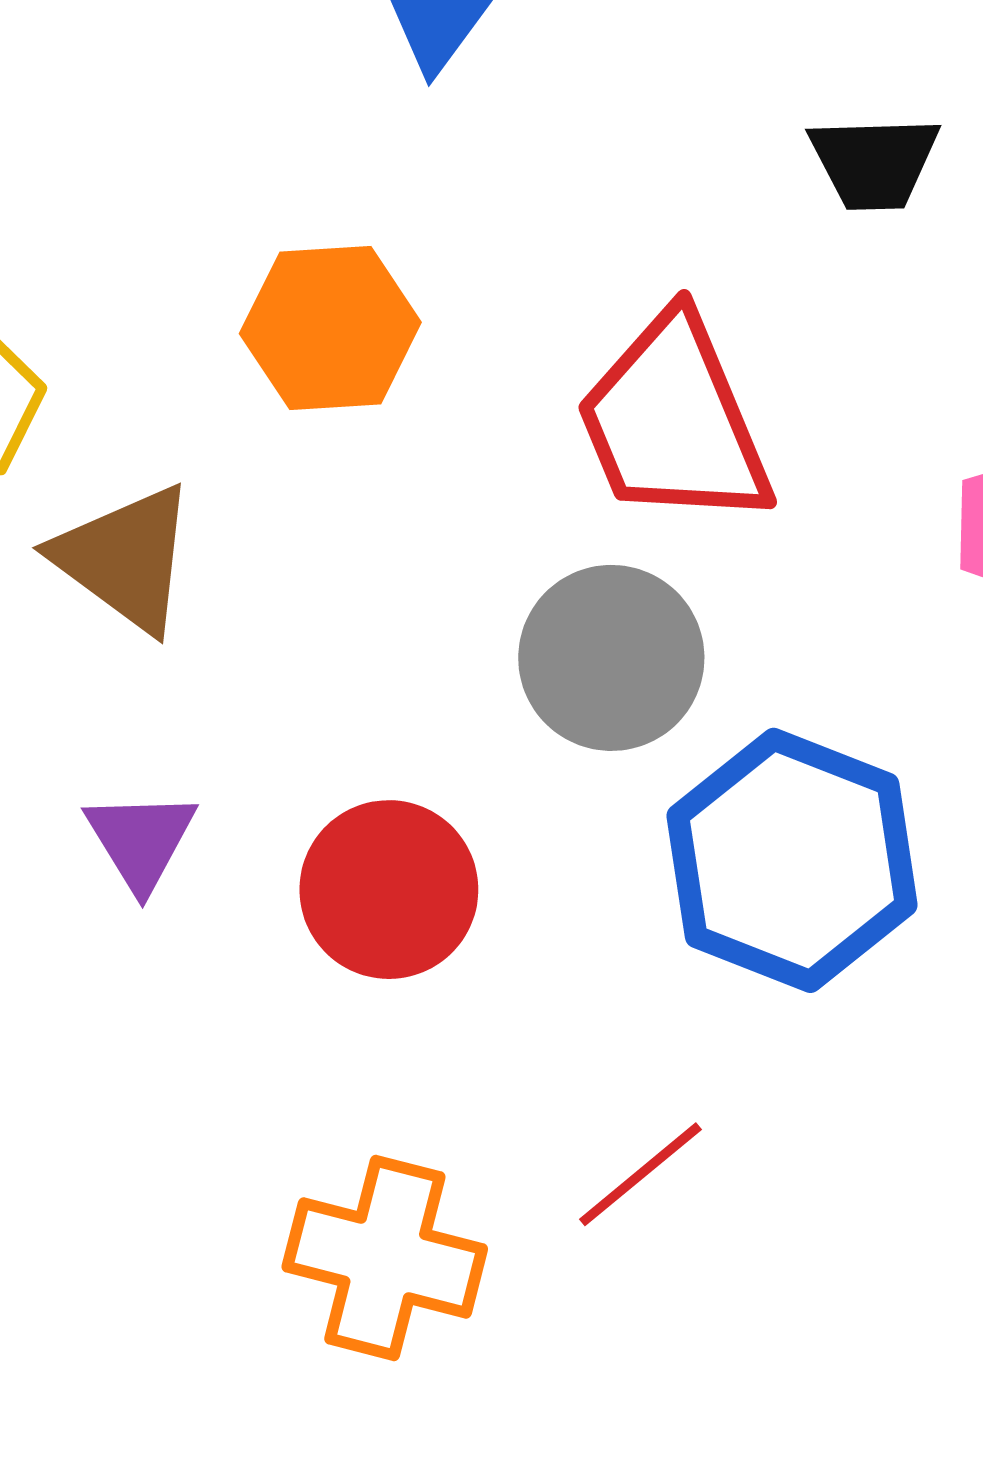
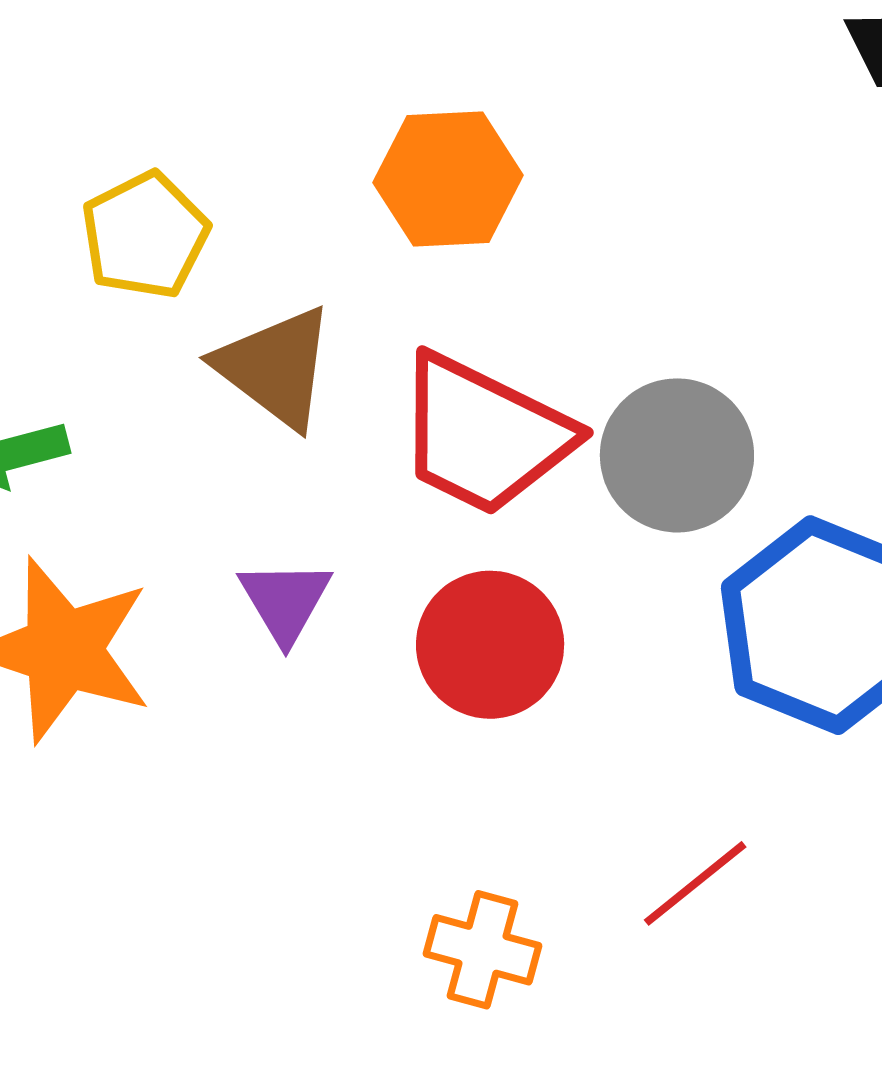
red trapezoid: (674, 421) -> (484, 435), moved, turned -42
orange cross: (385, 1258) -> (482, 950), size x0.7

